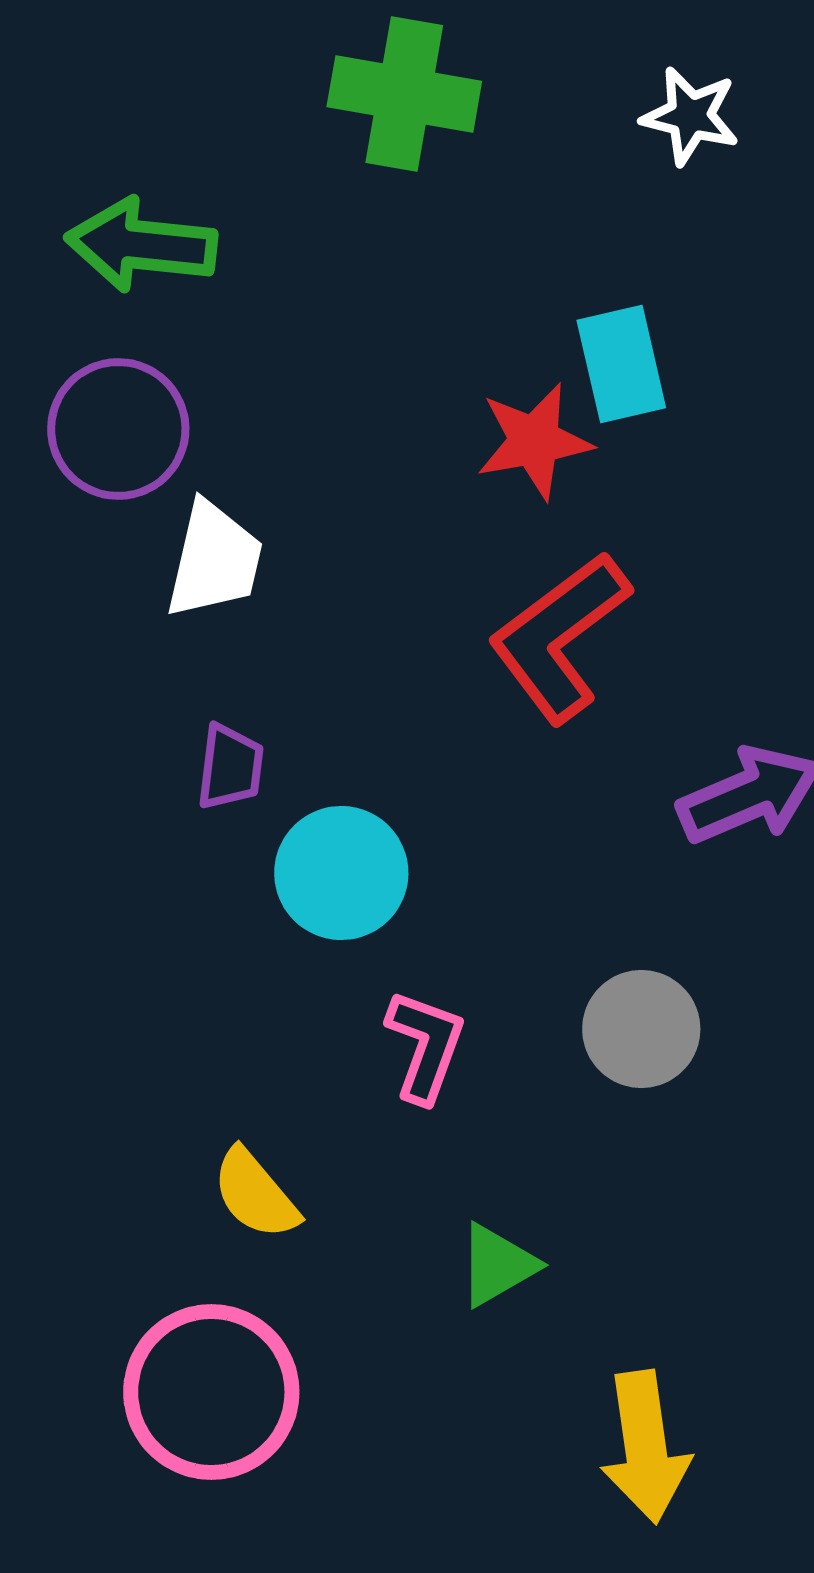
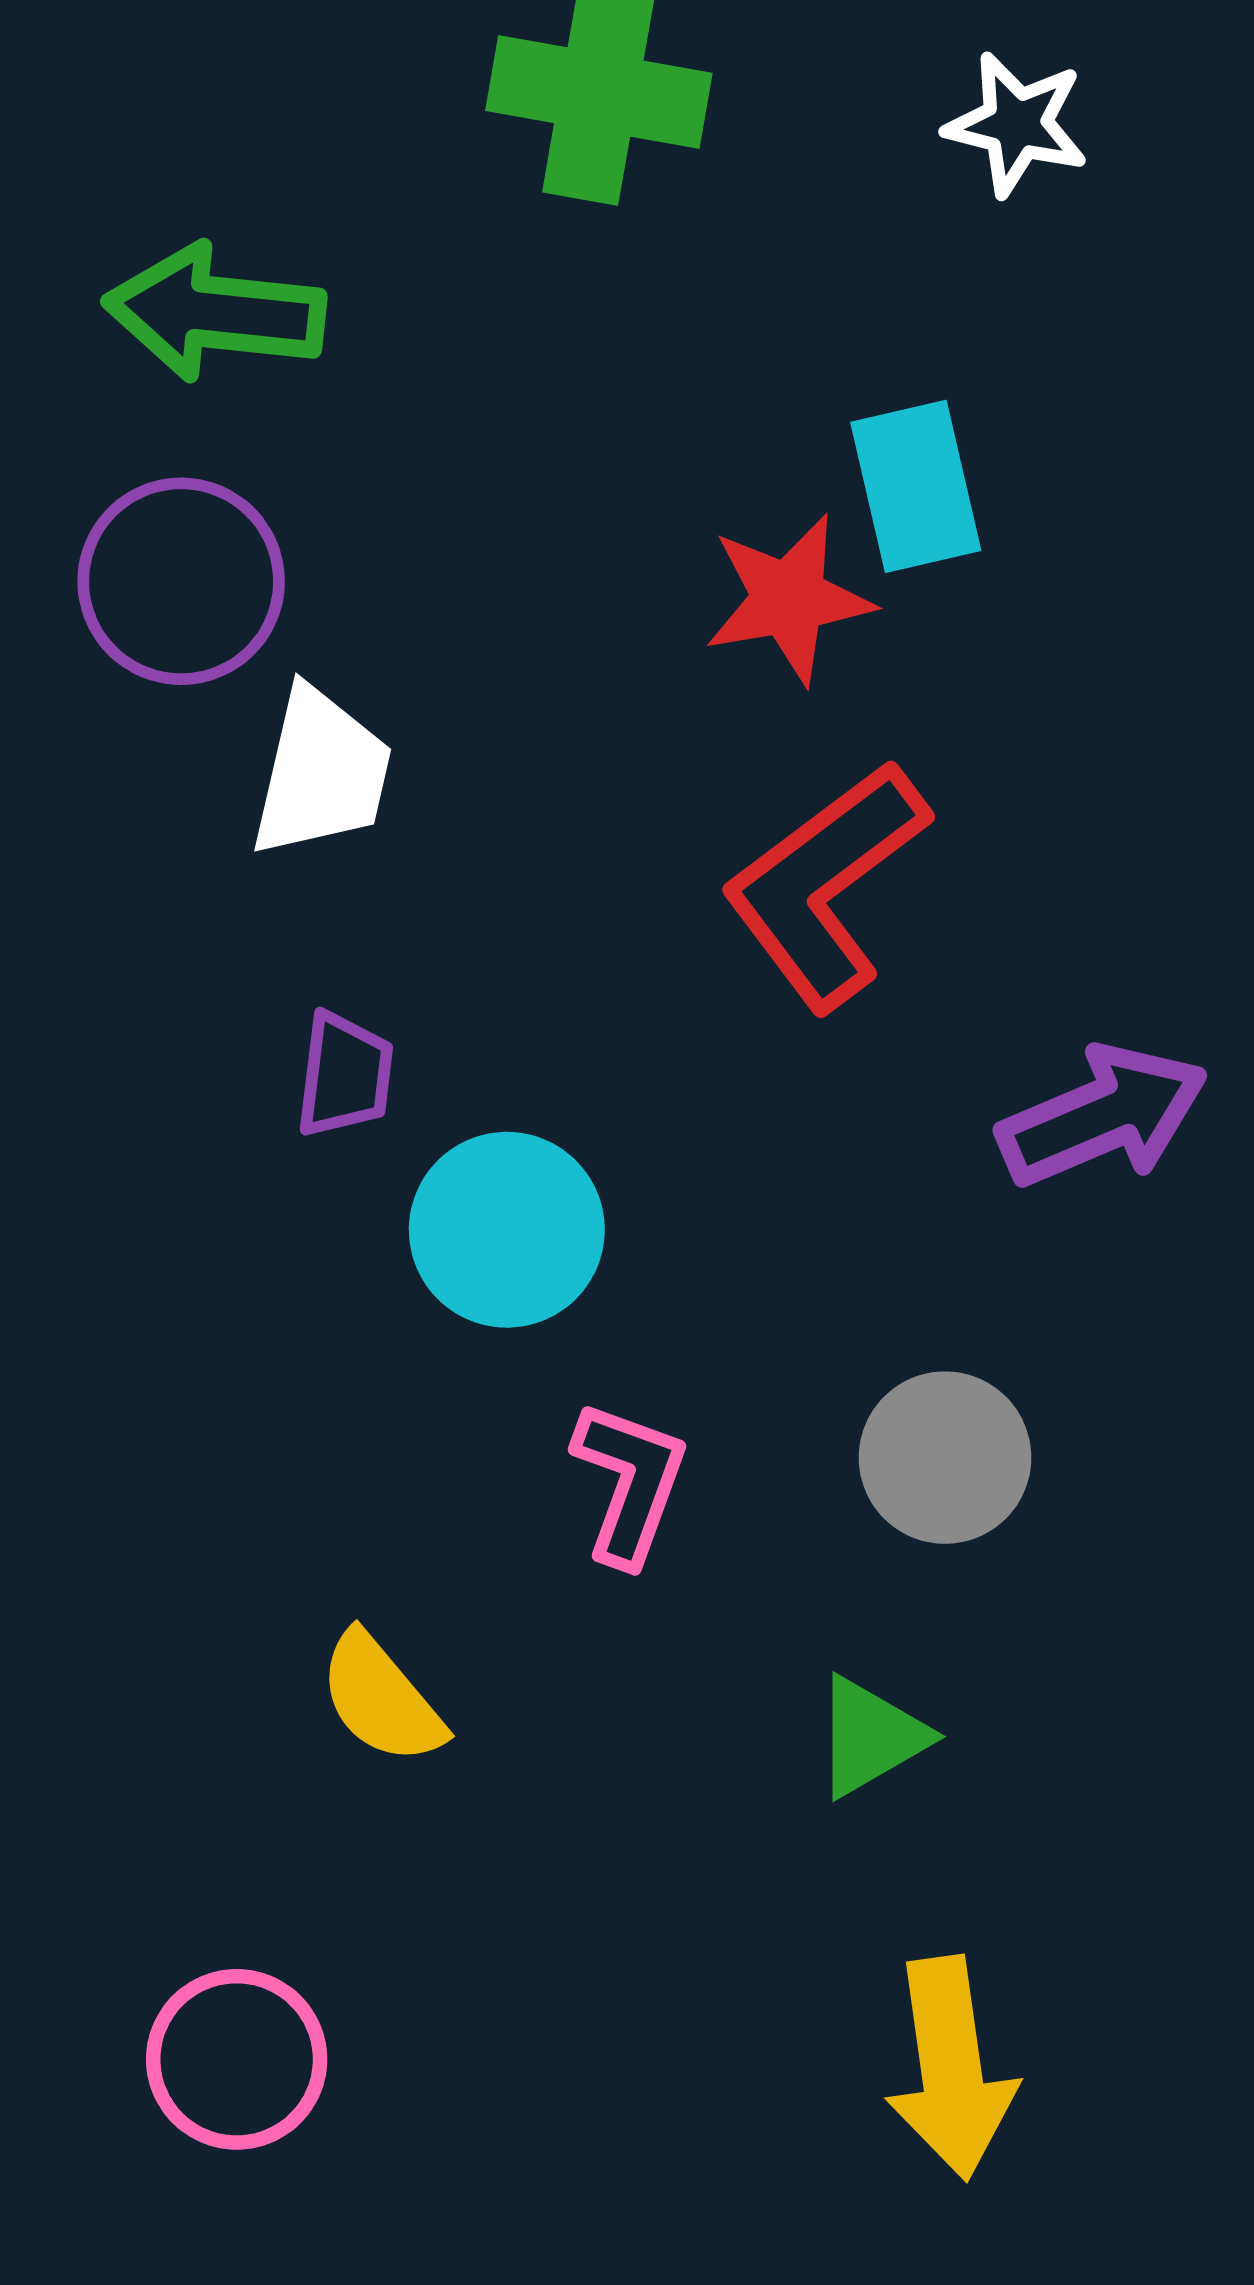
green triangle: (497, 1265) -> (871, 1737), moved
pink circle: (211, 1392) -> (237, 2059), moved, size x0.7

